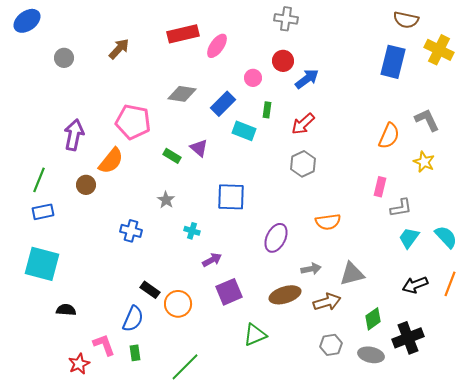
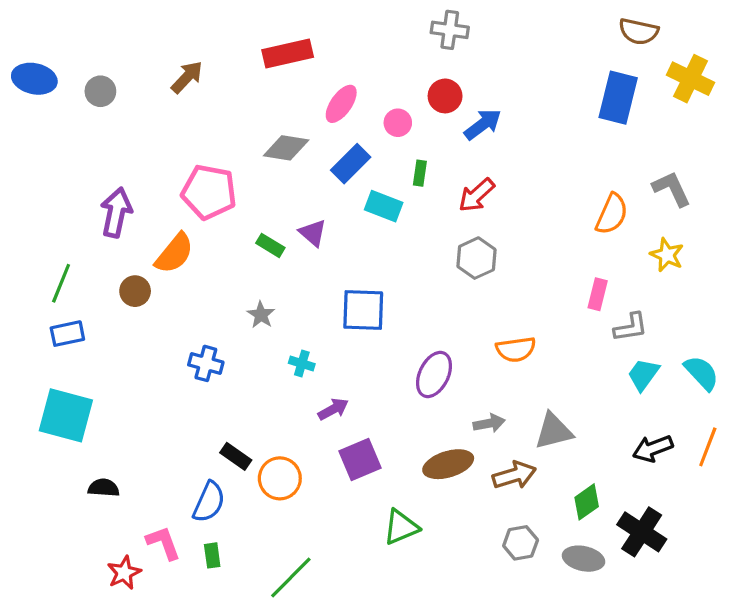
blue ellipse: (27, 21) -> (34, 79), moved, turned 48
pink ellipse: (217, 46) -> (341, 104), moved
black cross: (408, 338) -> (642, 532), turned -36

